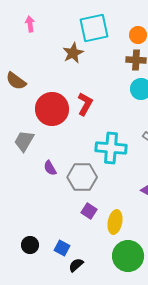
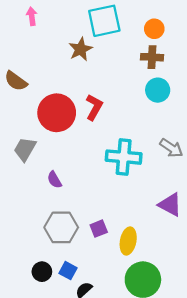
gray hexagon: (82, 177) -> (61, 227), moved
purple square: (89, 211) -> (99, 229), turned 35
black circle: (30, 245) -> (42, 272), moved

